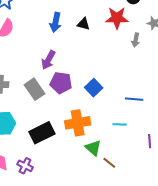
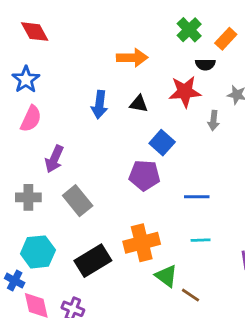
purple arrow: (48, 60) -> (54, 159), moved
purple pentagon: (61, 83) -> (144, 175), moved
blue square: (94, 88) -> (162, 143), moved
blue line: (134, 99) -> (197, 197), moved

